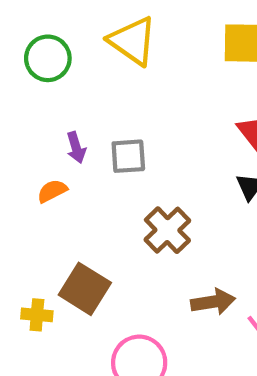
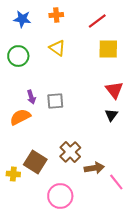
yellow triangle: (133, 41) -> (57, 48), size x0.7
orange semicircle: (52, 191) -> (20, 117), size x1.5
brown cross: (167, 230) -> (70, 152), moved

